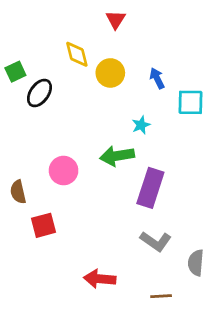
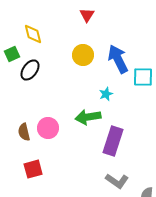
yellow diamond: (77, 54) -> (33, 34), moved
blue arrow: (157, 78) -> (118, 59), size x1.8
brown semicircle: (18, 192) -> (24, 132), moved

